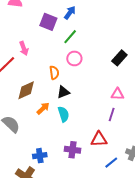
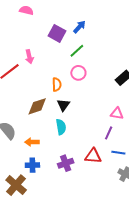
brown diamond: (26, 90) -> (37, 106), moved
black triangle: (63, 92) -> (63, 105), turned -40
orange arrow: (43, 108) -> (32, 142), moved, turned -144
purple cross: (73, 150) -> (66, 163), turned -35
blue line: (111, 163) -> (118, 153), moved, turned 40

